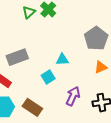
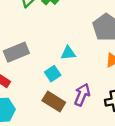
brown rectangle: (32, 107) -> (54, 102), moved

